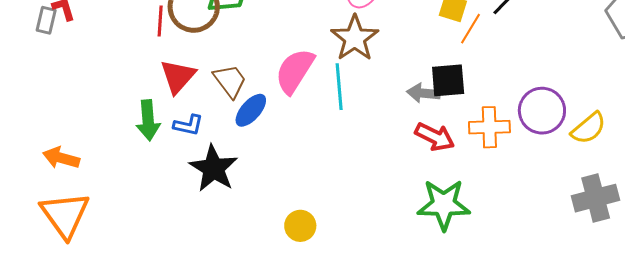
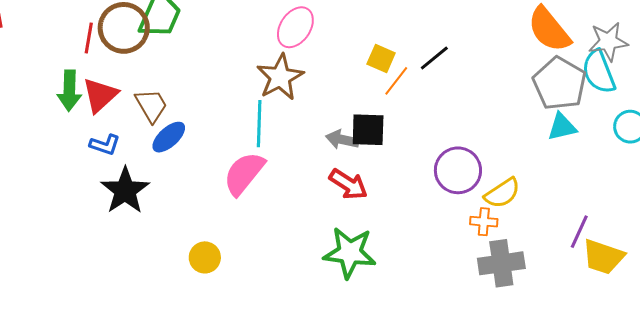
pink semicircle: (295, 71) -> (244, 173), moved
green arrow: (148, 120) -> (69, 91), moved
orange cross: (489, 127) -> (484, 222), moved, size x0.7

